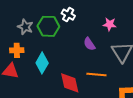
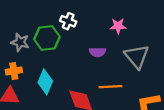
purple semicircle: (89, 44) -> (97, 52), turned -48

